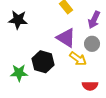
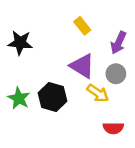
green star: (19, 73) -> (19, 98), moved, turned 30

